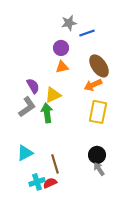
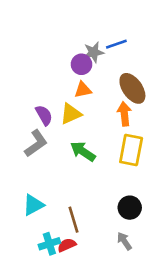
gray star: (69, 23) -> (94, 52), moved
orange arrow: (93, 85) -> (124, 114), turned 108
yellow triangle: (53, 95) -> (71, 114), moved
green arrow: (47, 113) -> (83, 151), moved, turned -48
gray arrow: (99, 169) -> (124, 241), moved

